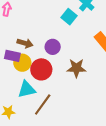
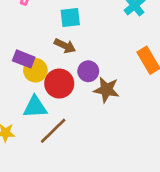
cyan square: (69, 17) -> (70, 18), moved, turned 35
brown arrow: (25, 43) -> (65, 46), moved
purple circle: (53, 47) -> (88, 71), moved

